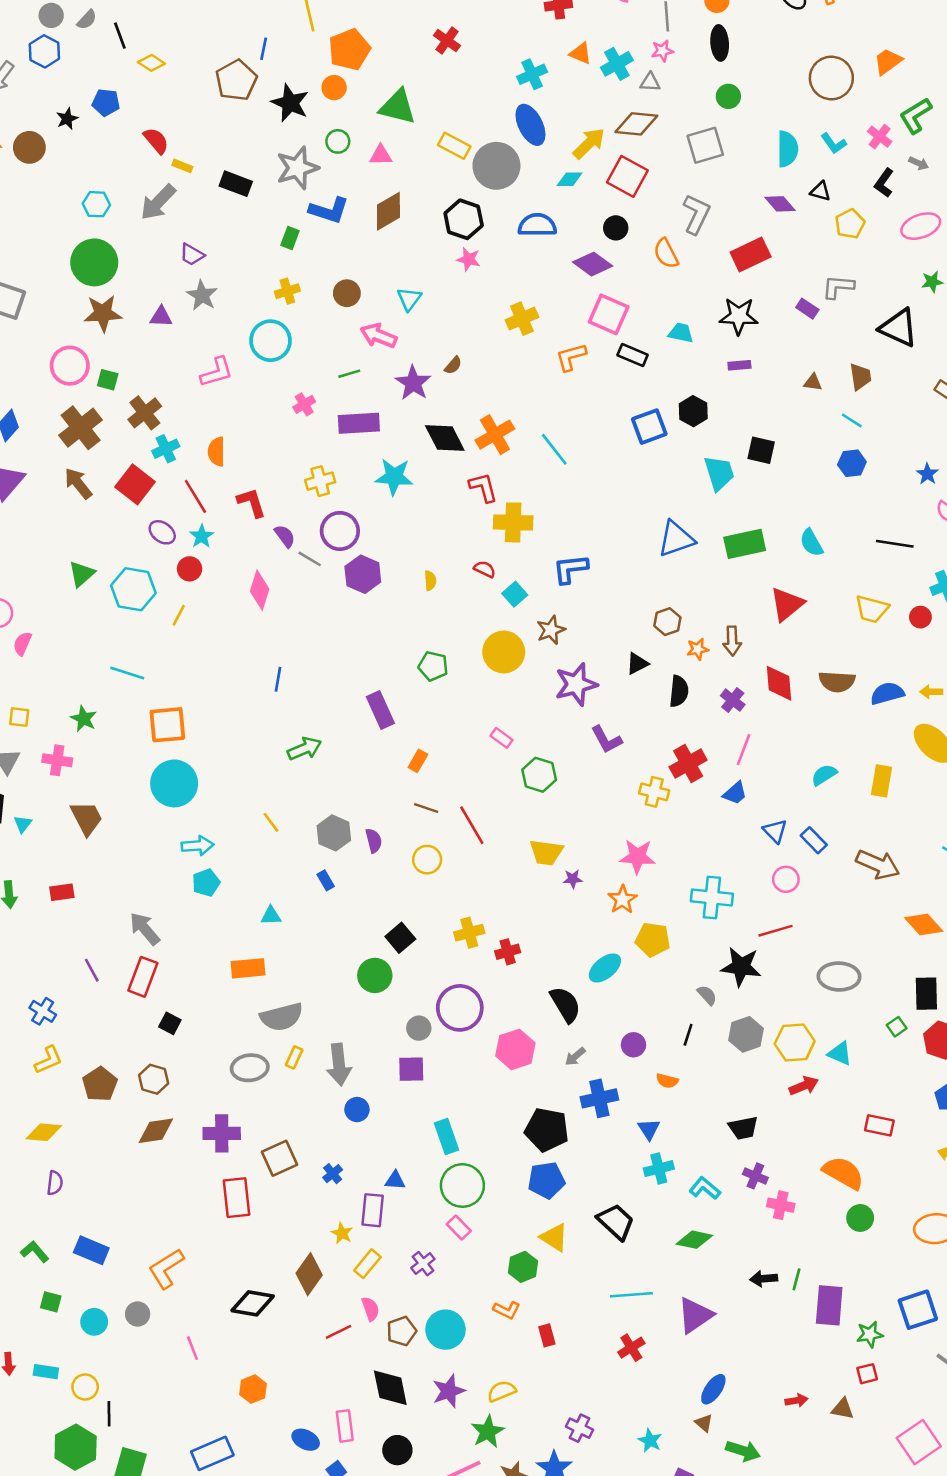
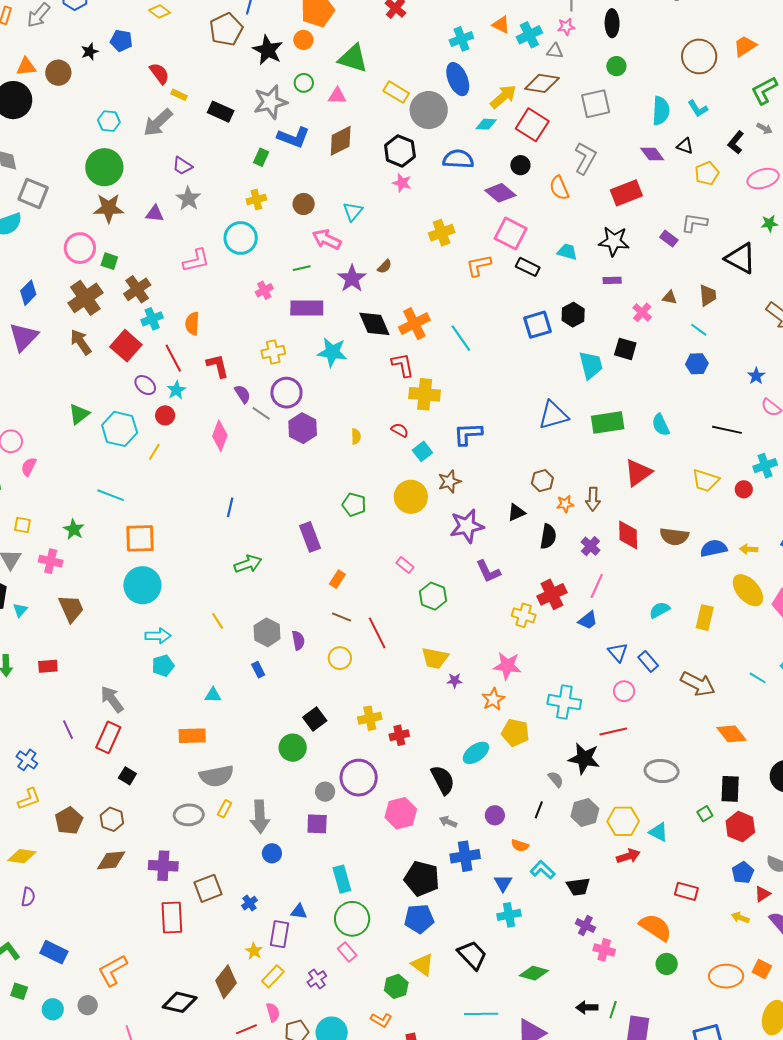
pink cross: (880, 137) -> (642, 312), moved
gray arrow: (575, 1056) -> (448, 822), turned 60
cyan L-shape: (705, 1188) -> (543, 870), moved

